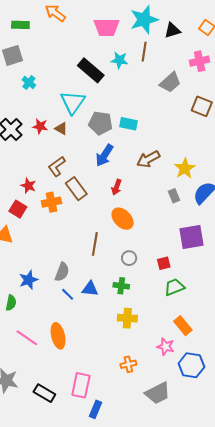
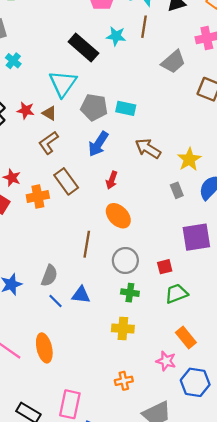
brown arrow: (148, 159) -> (148, 149), turned 60
brown L-shape: (57, 166) -> (48, 143), moved
gray circle: (129, 258) -> (125, 261), size x1.5
green cross: (121, 286) -> (130, 293), moved

